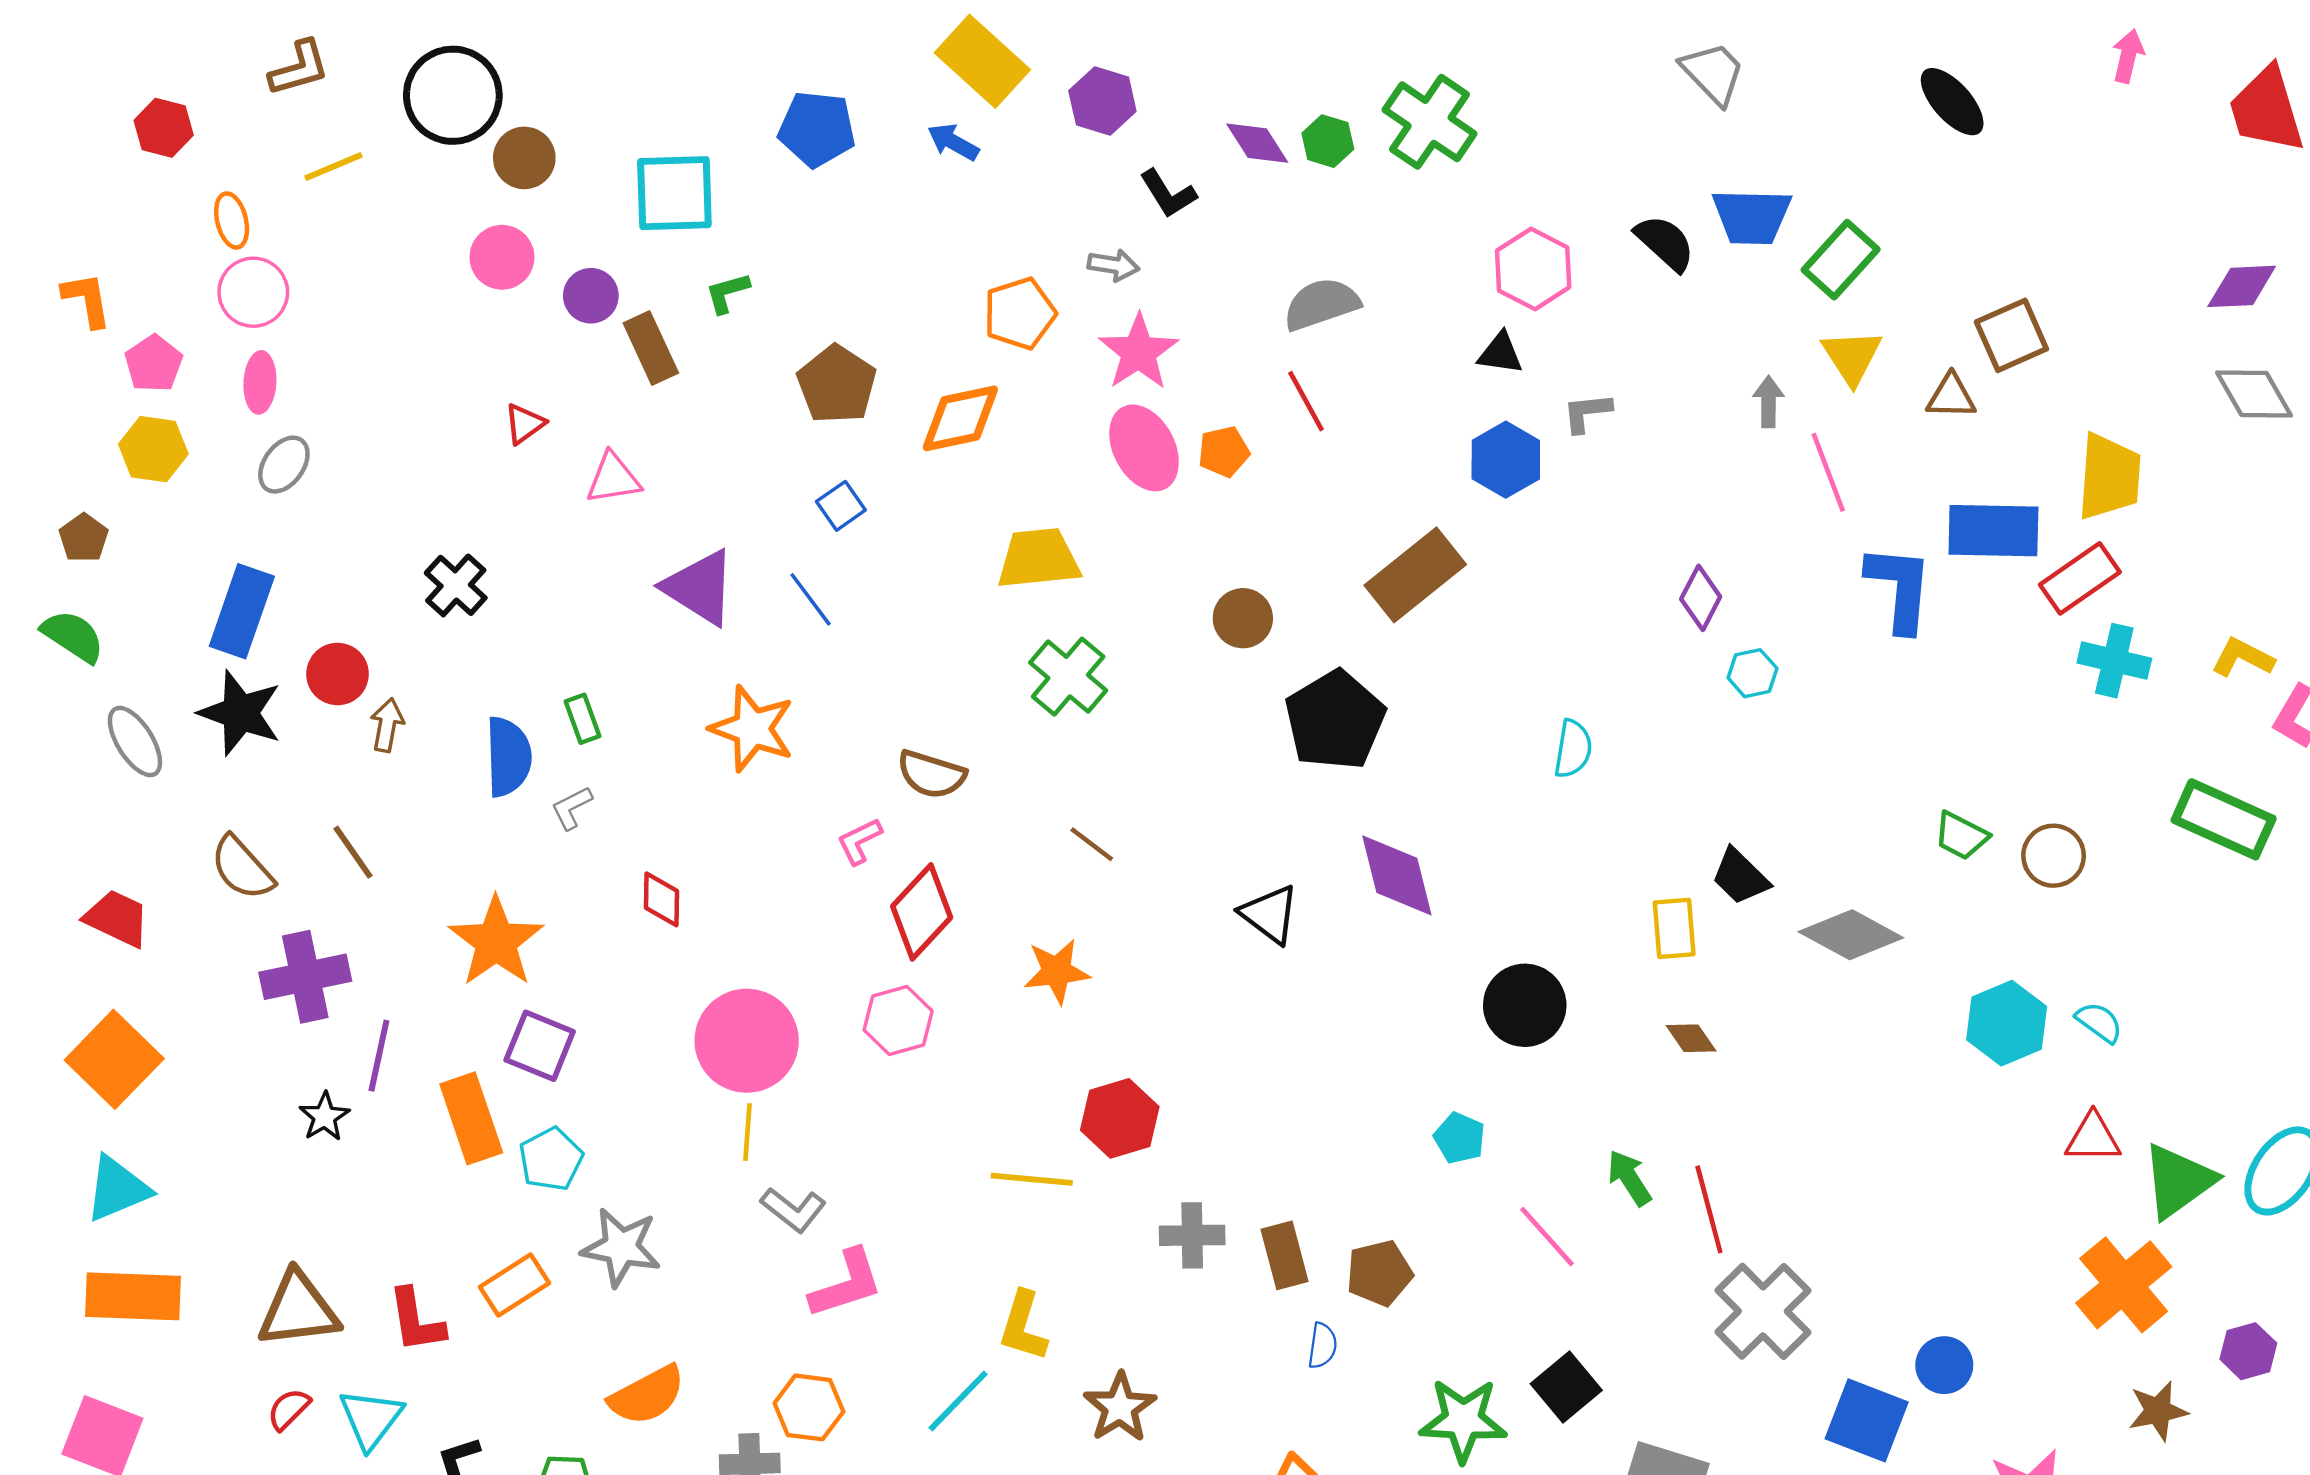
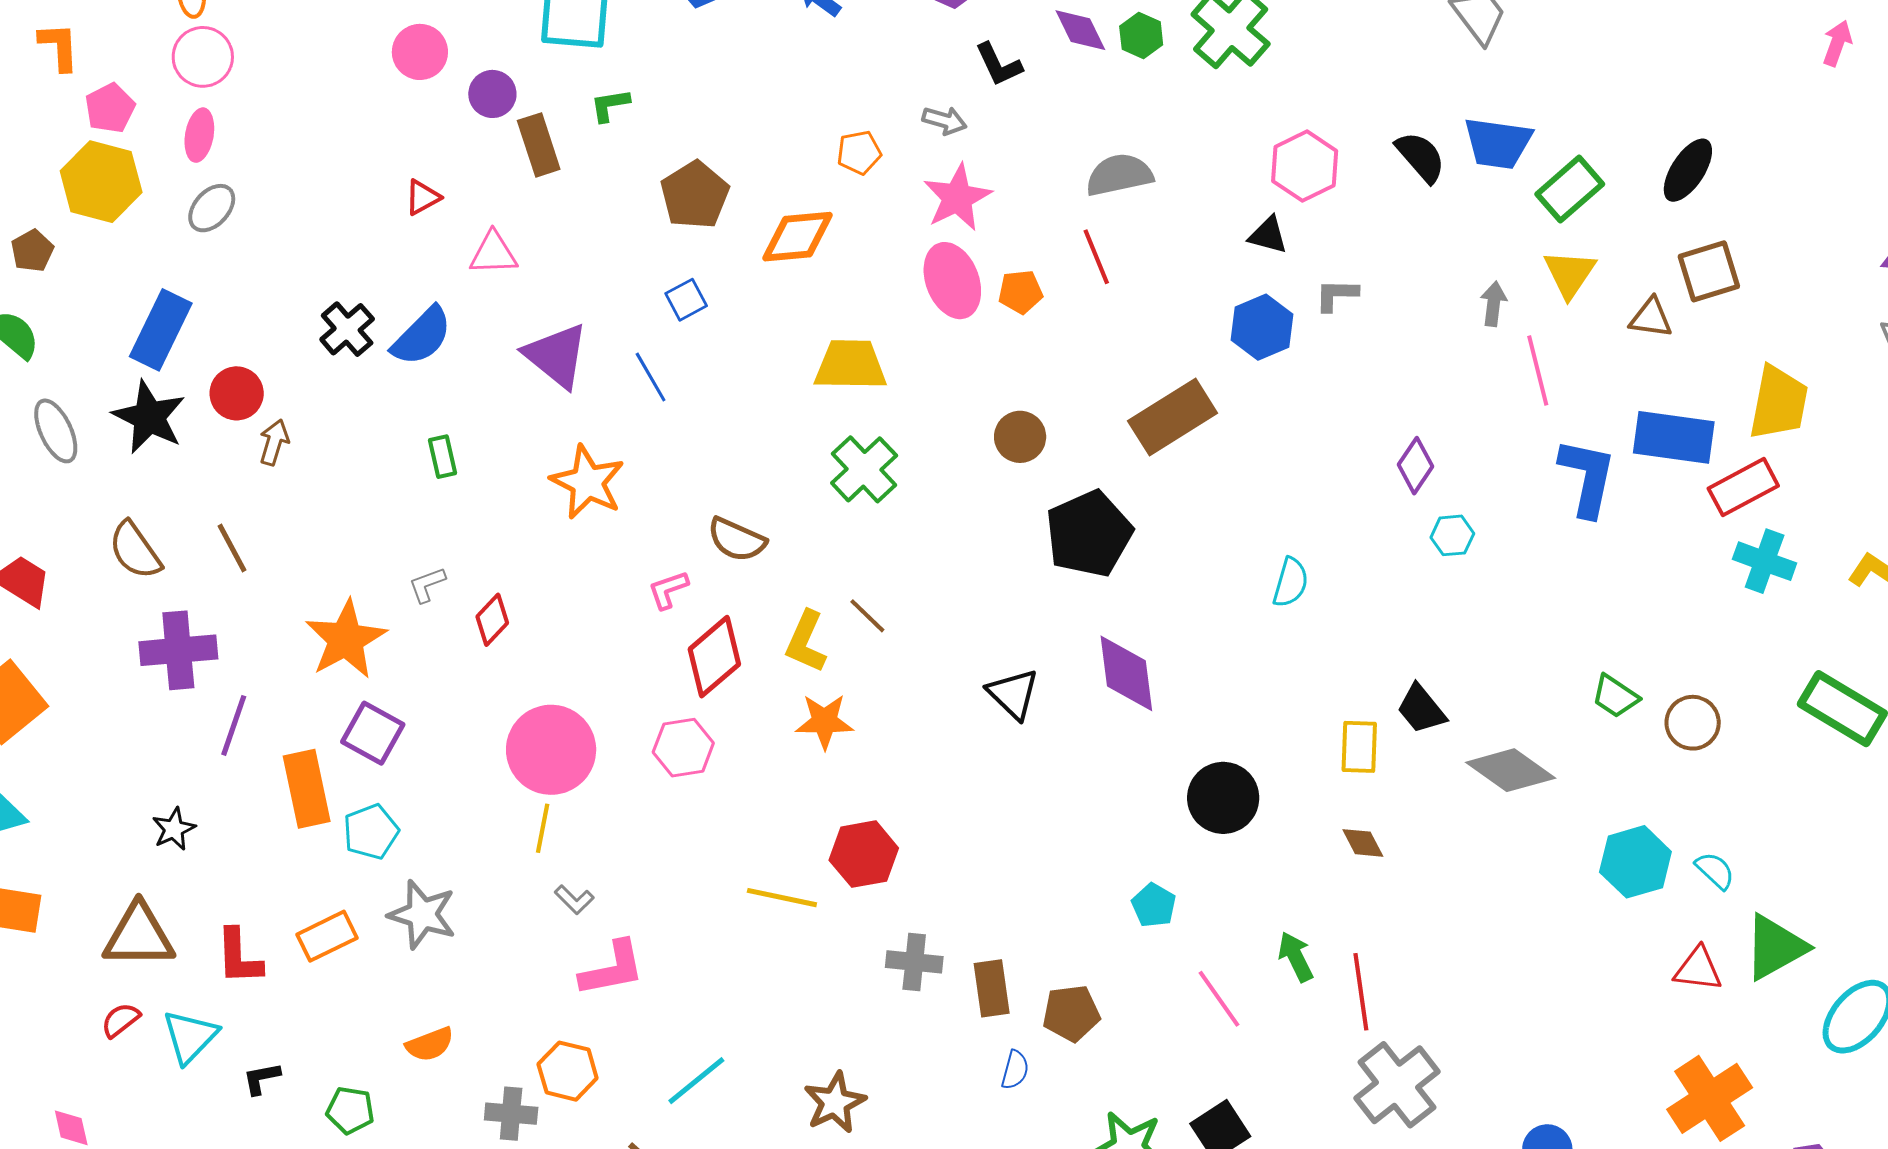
black ellipse: (1952, 102) -> (1688, 170), moved, turned 68
orange pentagon: (1020, 313) -> (859, 152), size x0.7
yellow hexagon: (153, 449) -> (101, 182), size x1.4
blue semicircle: (508, 757) -> (422, 336), moved, turned 40
gray L-shape: (572, 808) -> (427, 585), moved
red diamond: (662, 899) -> (492, 620), turned 36
black star: (324, 1117) -> (174, 829), moved
green triangle: (2178, 1181) -> (1775, 947), moved
gray L-shape: (793, 1210) -> (574, 900), size x0.7
yellow L-shape: (1023, 1326) -> (806, 642), moved
orange semicircle: (647, 1395) -> (430, 1044), size x0.7

